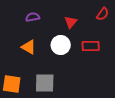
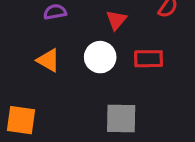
gray square: (45, 83) -> (121, 118), moved

